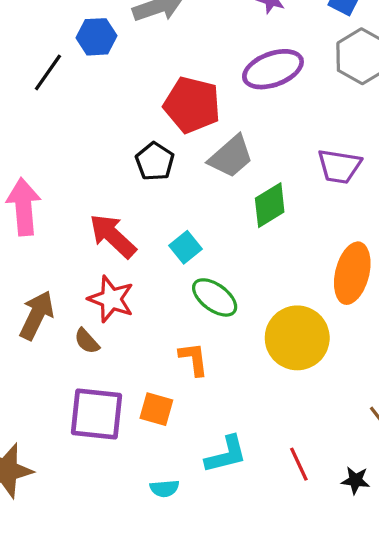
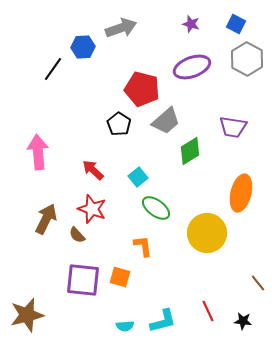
red arrow: (113, 236) -> (93, 170), size x0.7
cyan L-shape: (226, 454) -> (163, 321), moved

